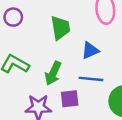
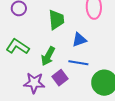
purple square: (70, 99) -> (60, 78), turned -35

